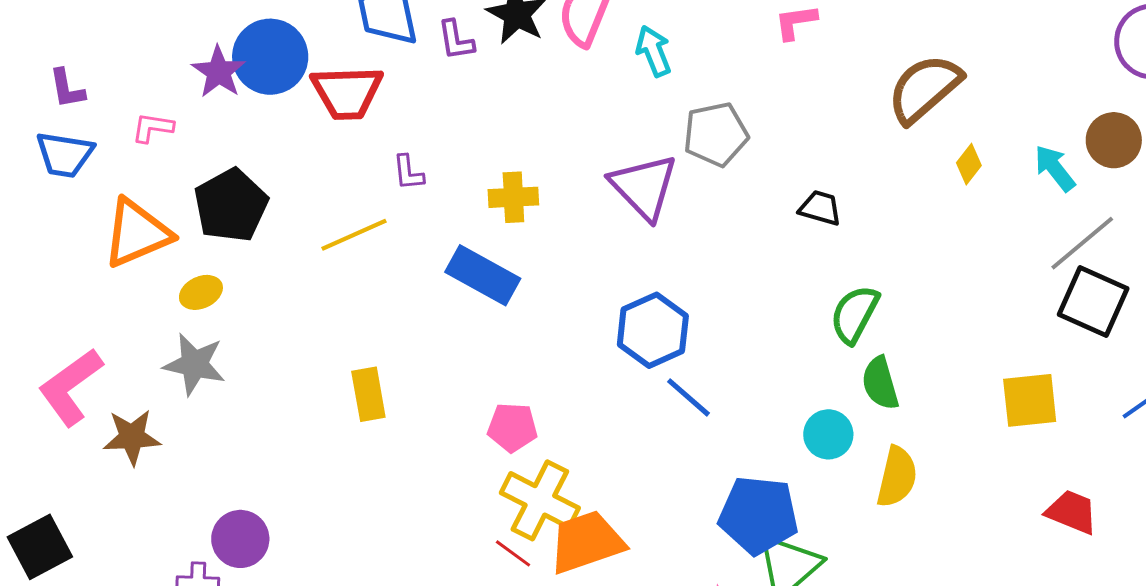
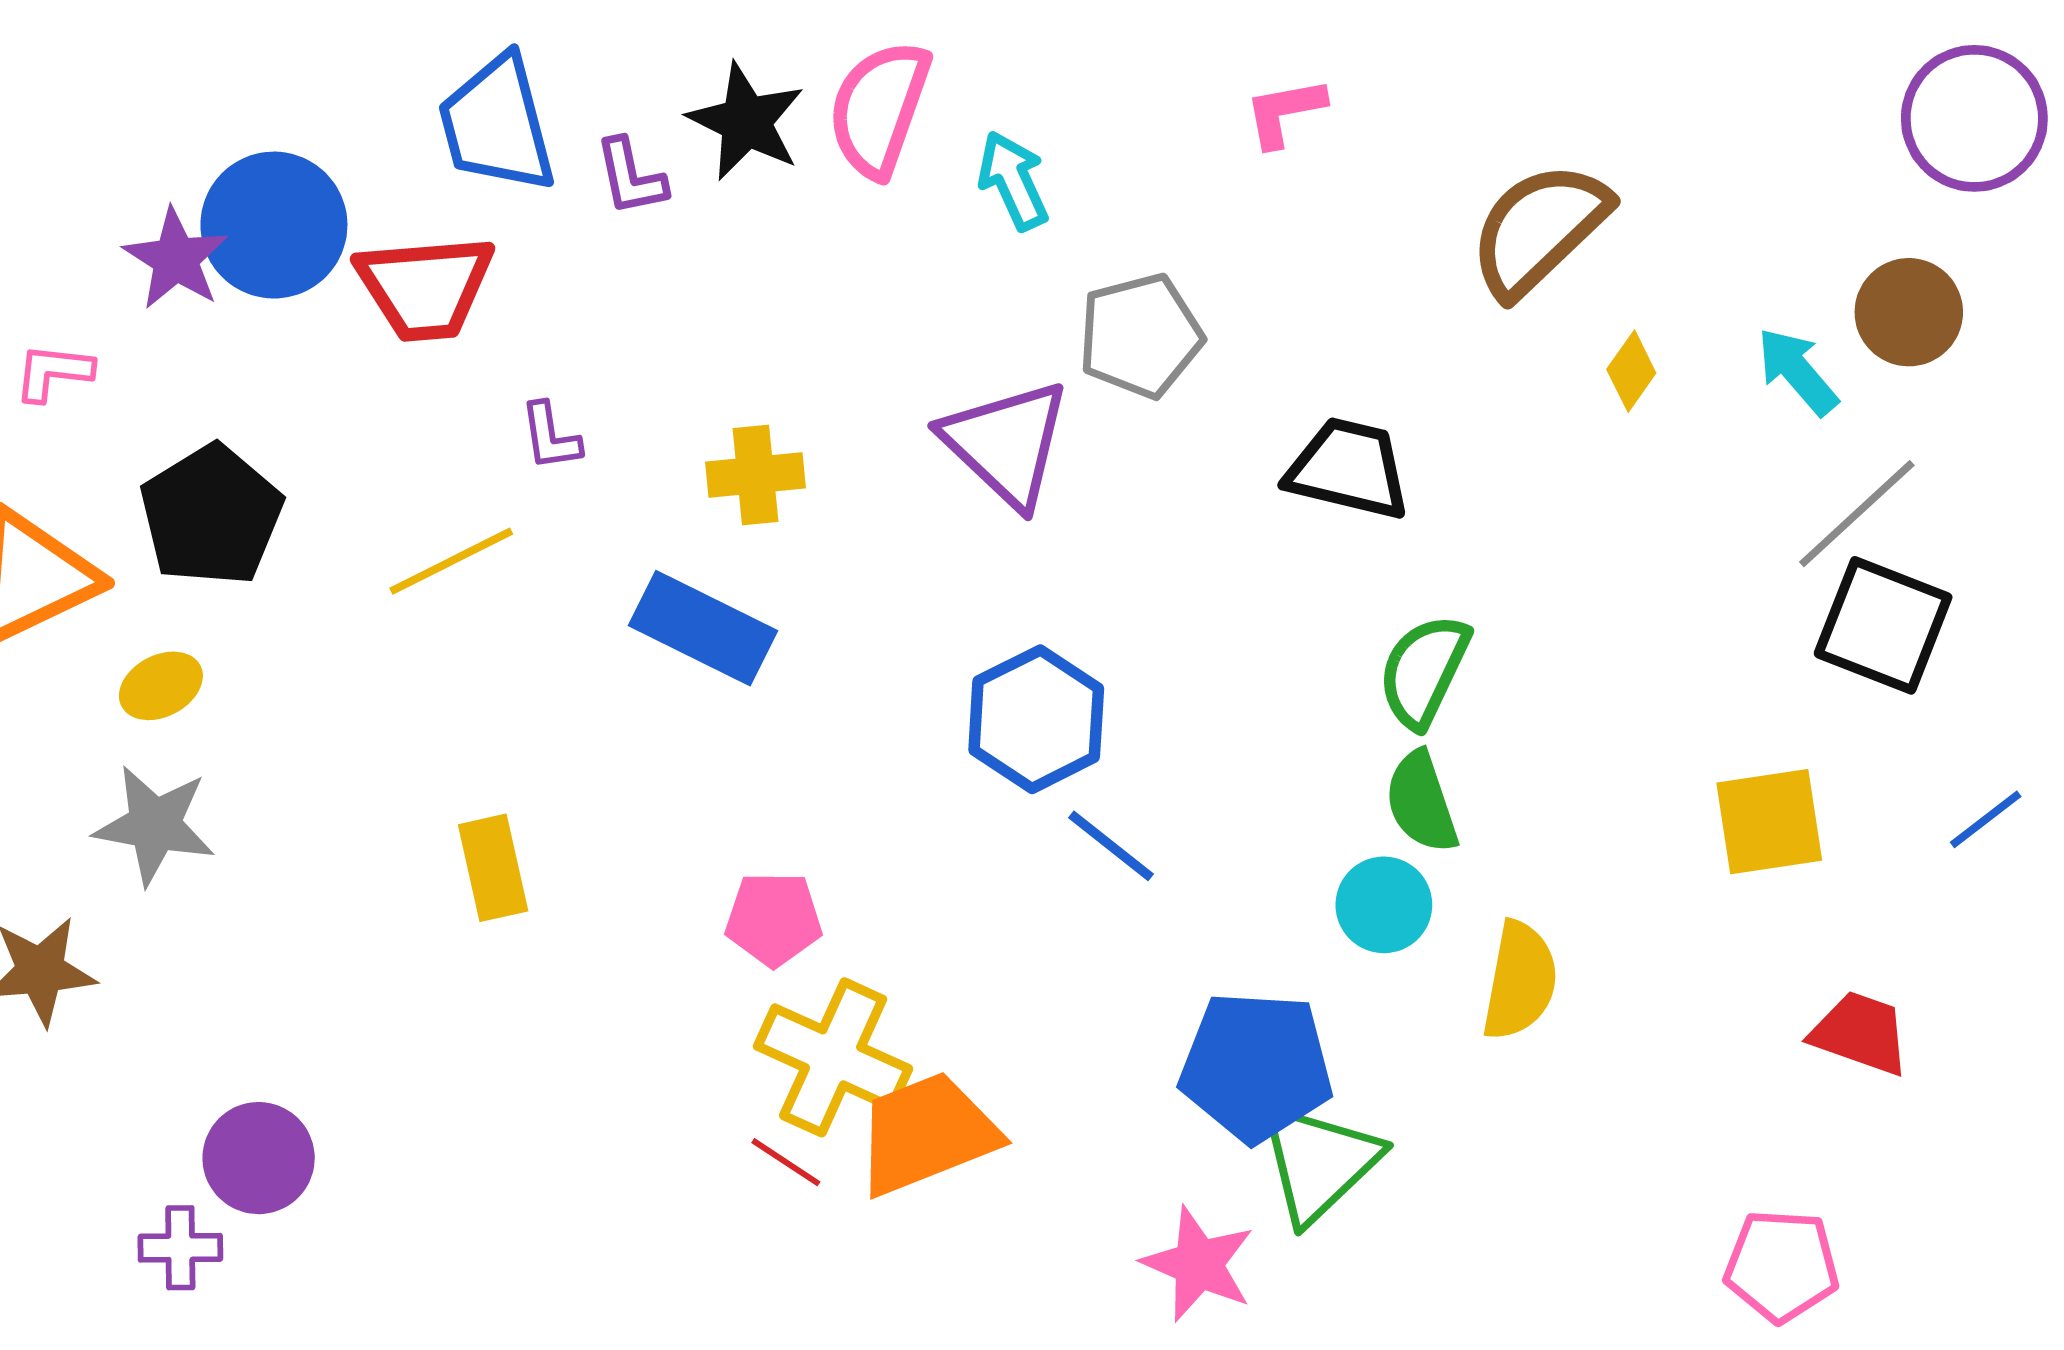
black trapezoid: (820, 208) -> (1348, 469), size x1.5
green semicircle: (880, 383) -> (1421, 802), moved

